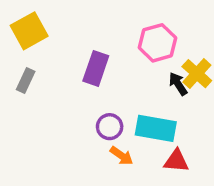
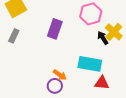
purple circle: (110, 127) -> (55, 86), moved
orange arrow: (122, 156) -> (60, 75), moved

